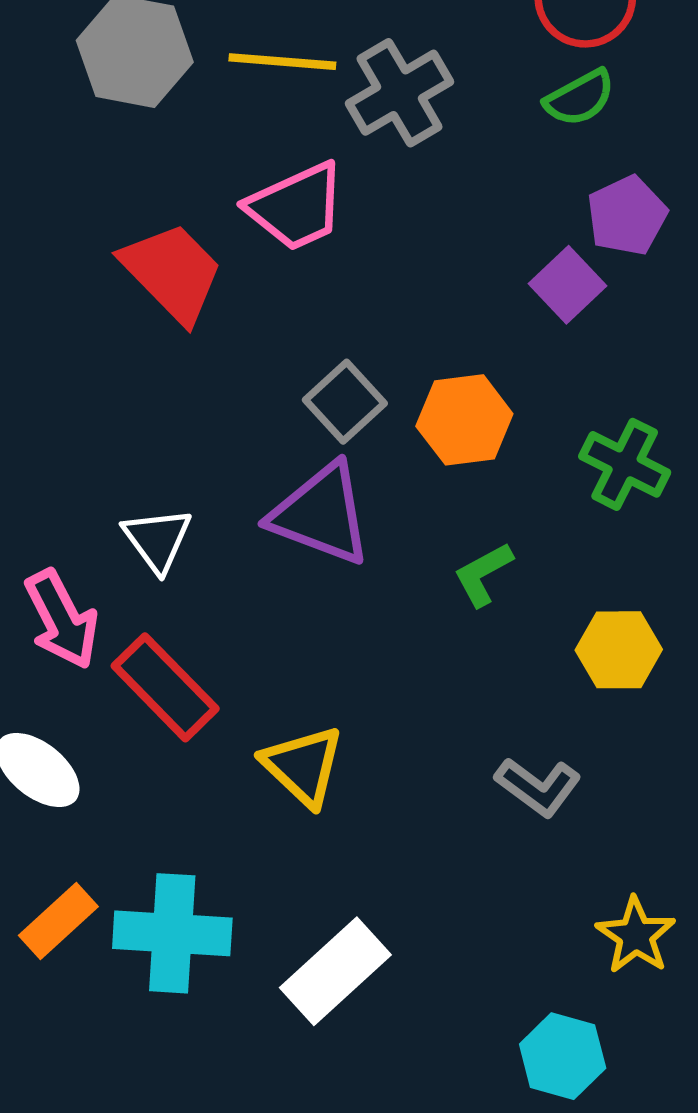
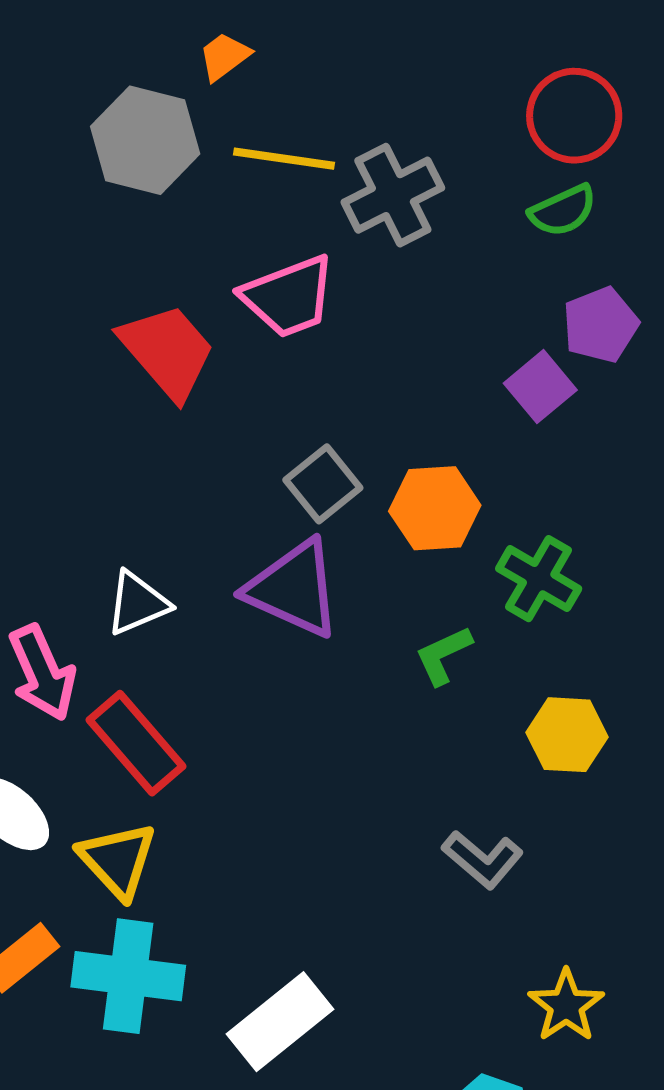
green cross: (625, 464) -> (539, 579), moved
white triangle: (157, 540) -> (137, 603), turned 40
yellow triangle: (303, 766) -> (118, 860), moved

